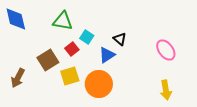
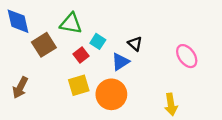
brown square: (48, 60) -> (44, 45), moved
yellow arrow: (166, 90) -> (171, 104), moved

